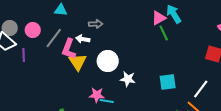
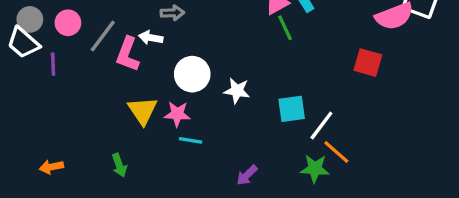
yellow triangle: (78, 62) -> (142, 111), moved
white star: (128, 79) -> (237, 91), moved
white line: (201, 89) -> (321, 125), moved
pink star: (97, 95) -> (177, 114), moved

